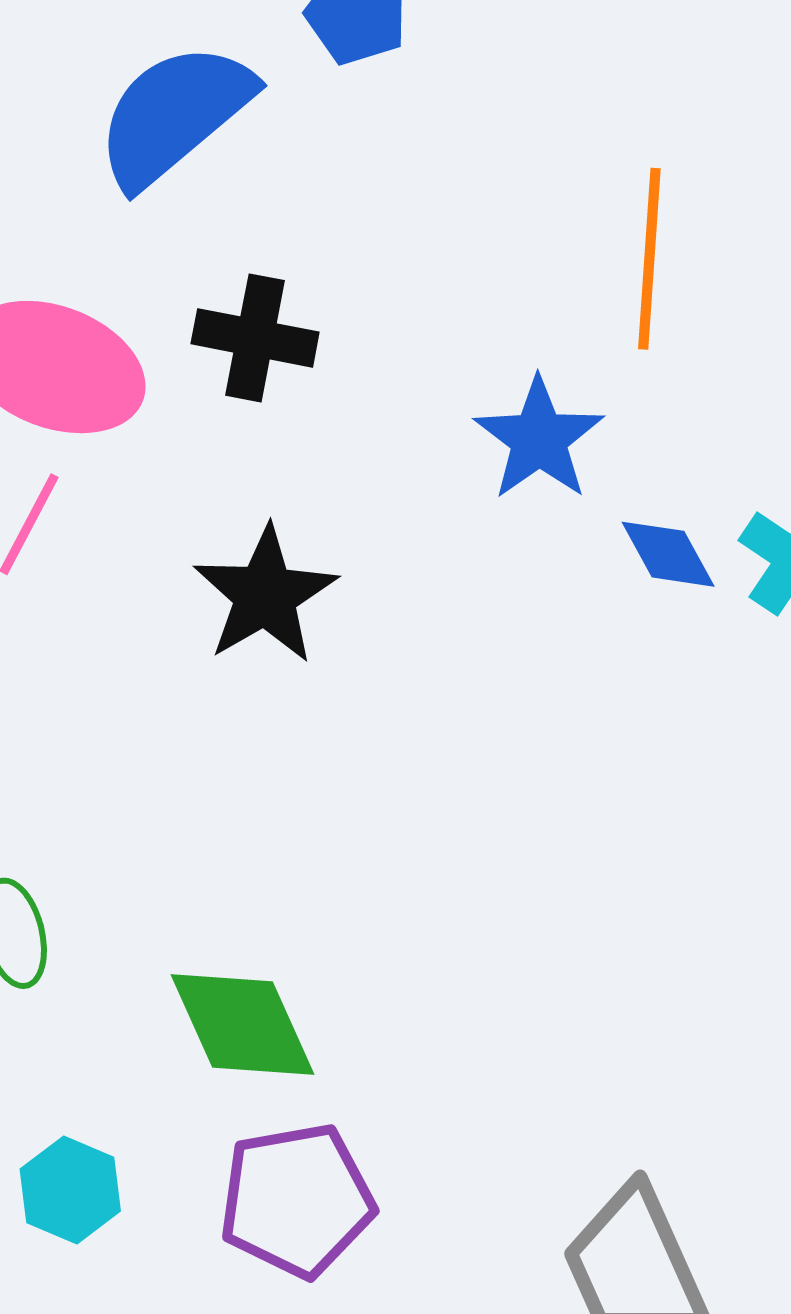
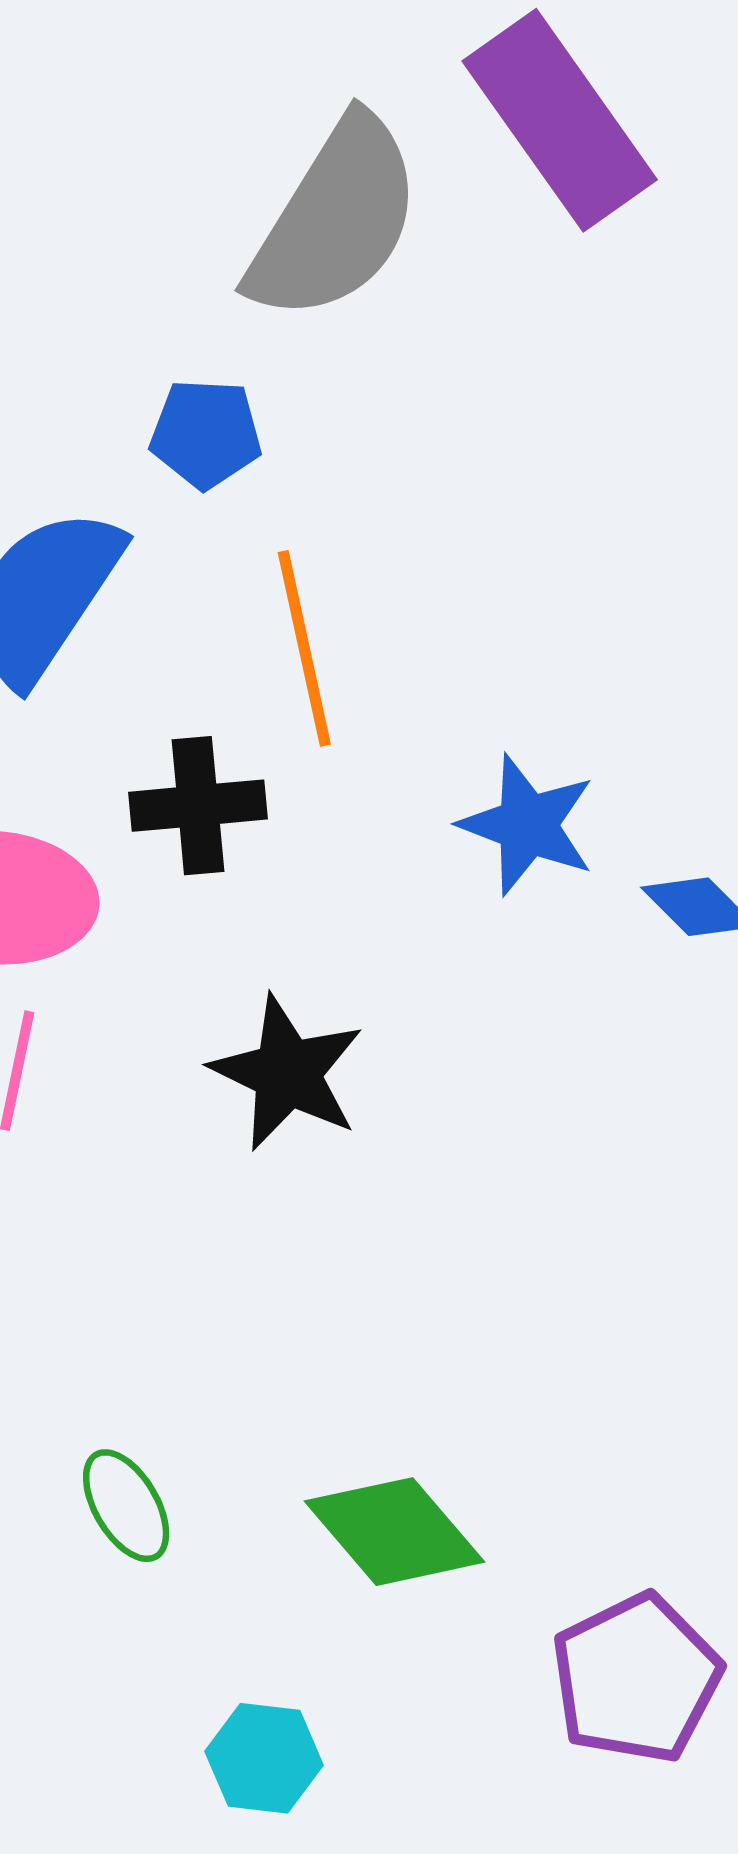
orange line: (649, 259) -> (304, 648), moved
purple pentagon: (297, 1200) -> (636, 1678), moved

